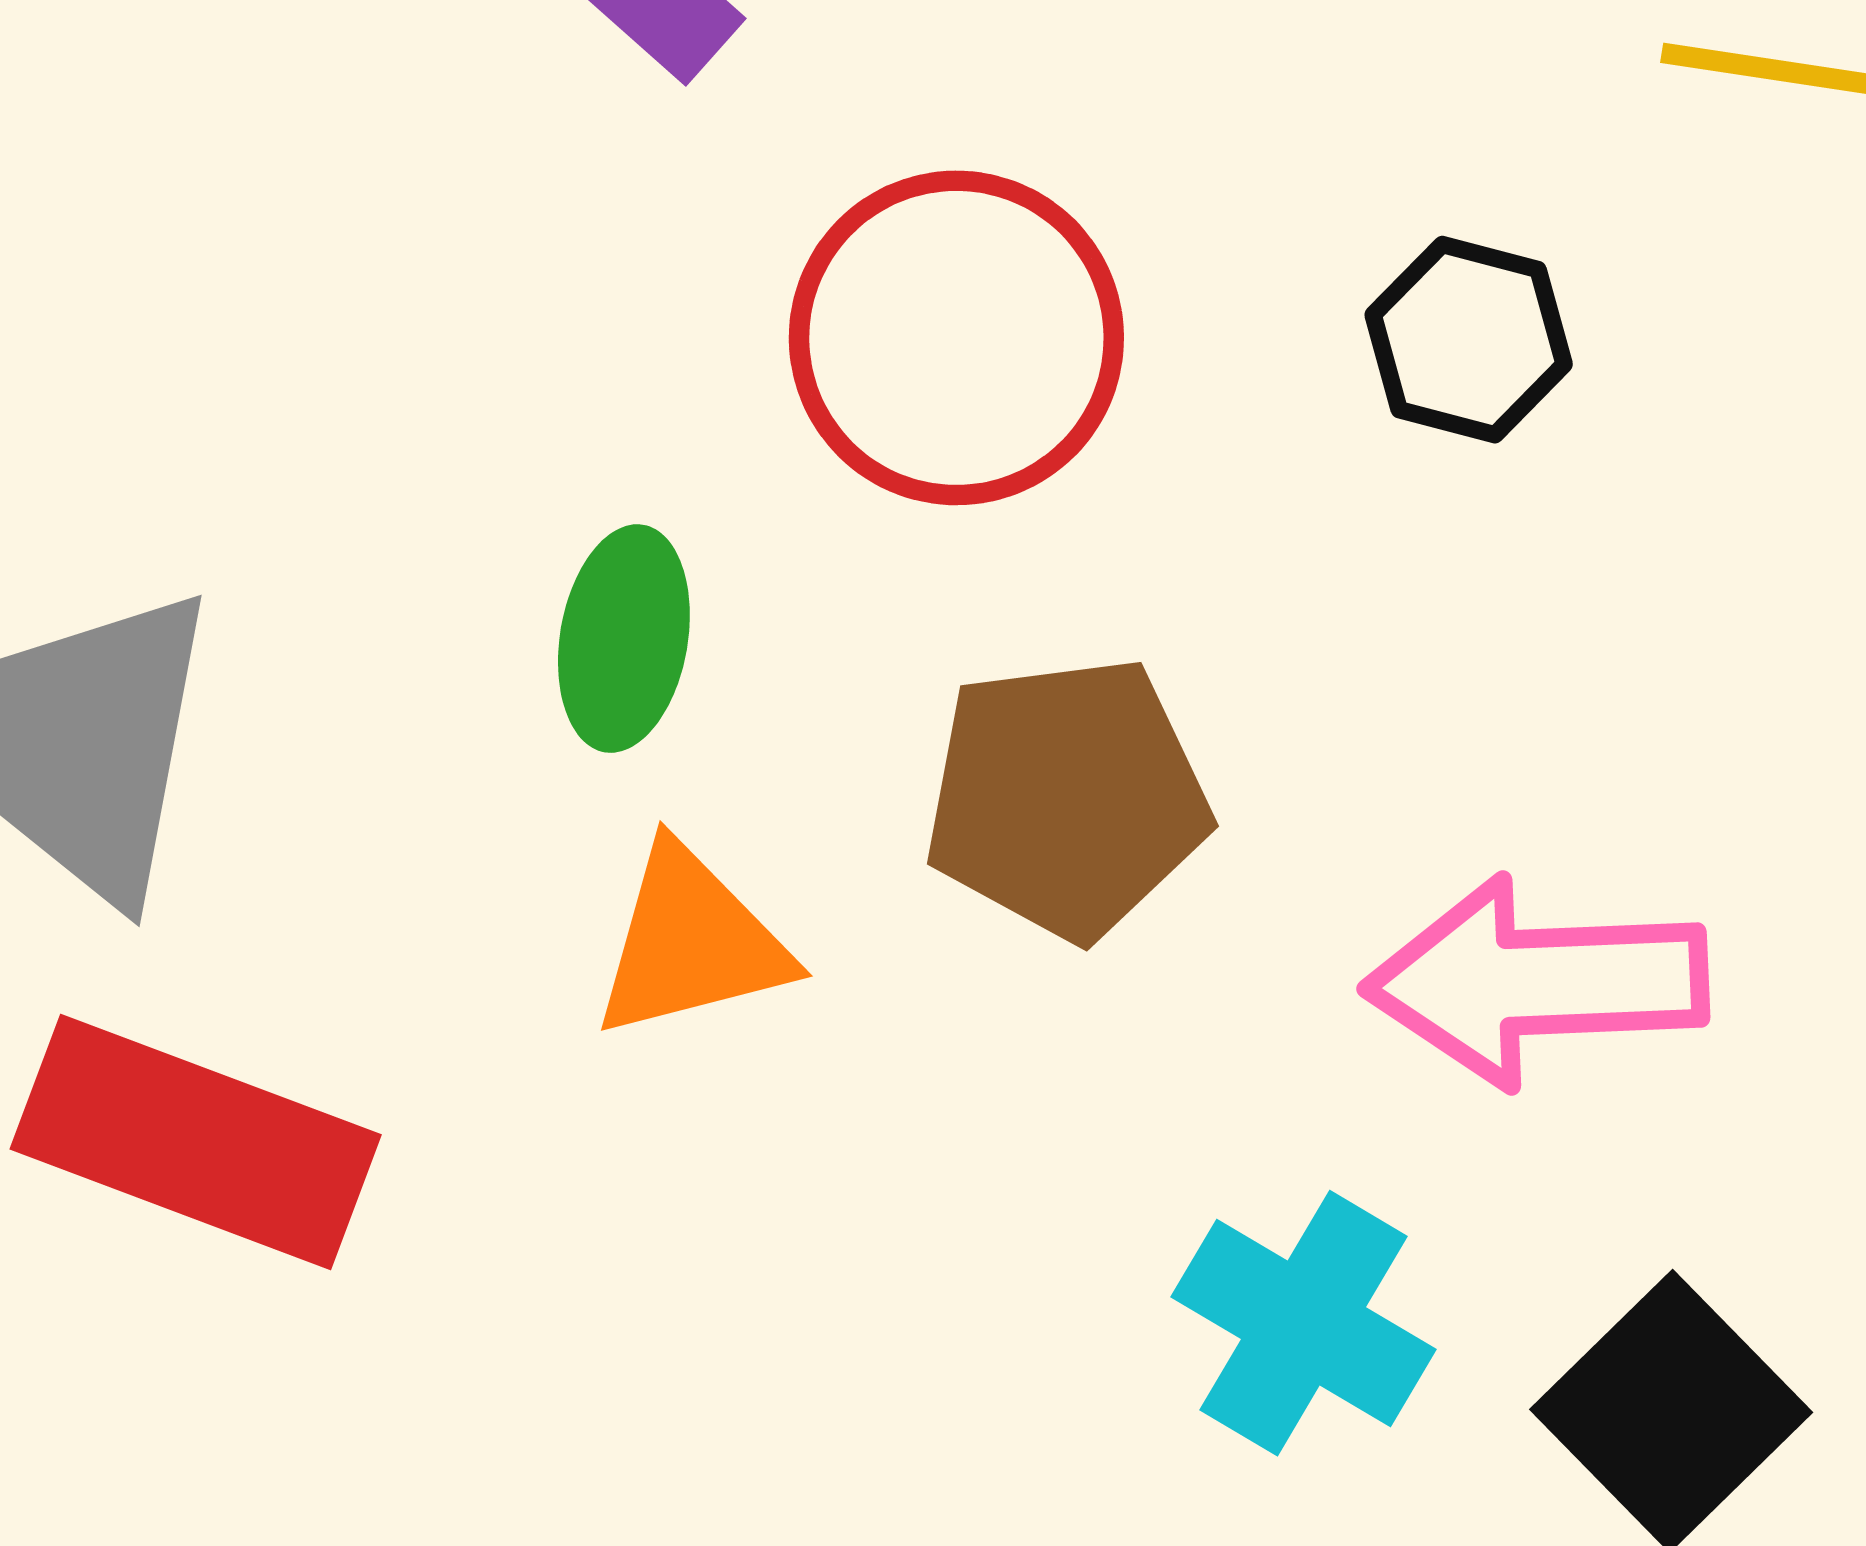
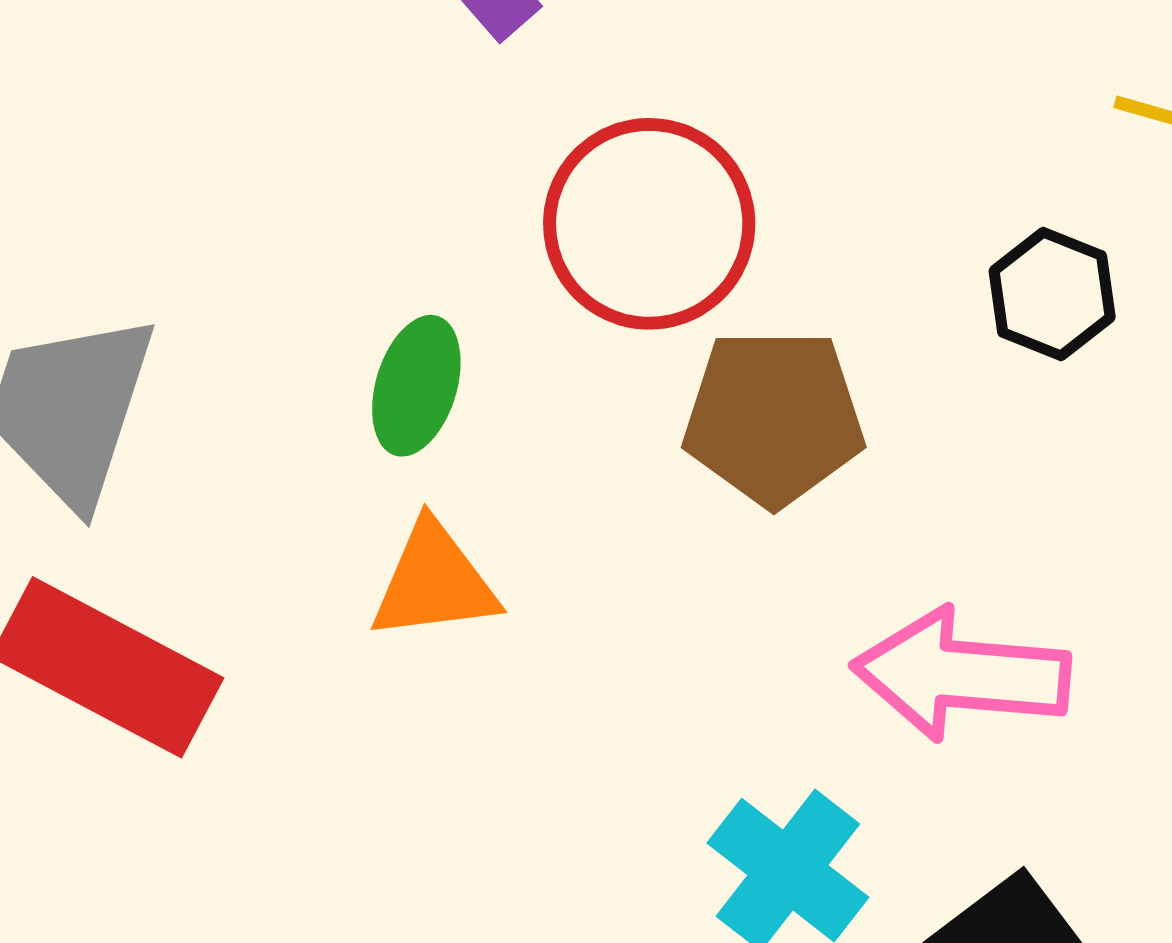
black hexagon: (1469, 340) -> (1052, 294), moved
brown pentagon: (1067, 798) -> (774, 417), moved

